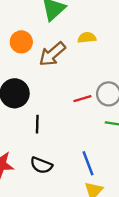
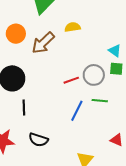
black line: (37, 124) -> (24, 107), moved
blue line: (88, 163) -> (77, 111), moved, turned 50

